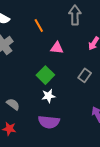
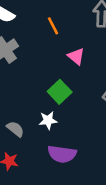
pink triangle: (57, 48) -> (76, 56), turned 32
white star: (48, 96) -> (48, 120), moved

